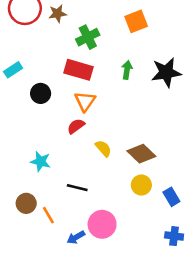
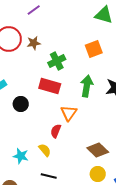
green arrow: (127, 70) -> (87, 86), size x1.5
orange triangle: (85, 101) -> (69, 113), moved
red semicircle: (76, 126) -> (56, 131), moved, turned -32
yellow semicircle: (103, 148) -> (45, 150), moved

